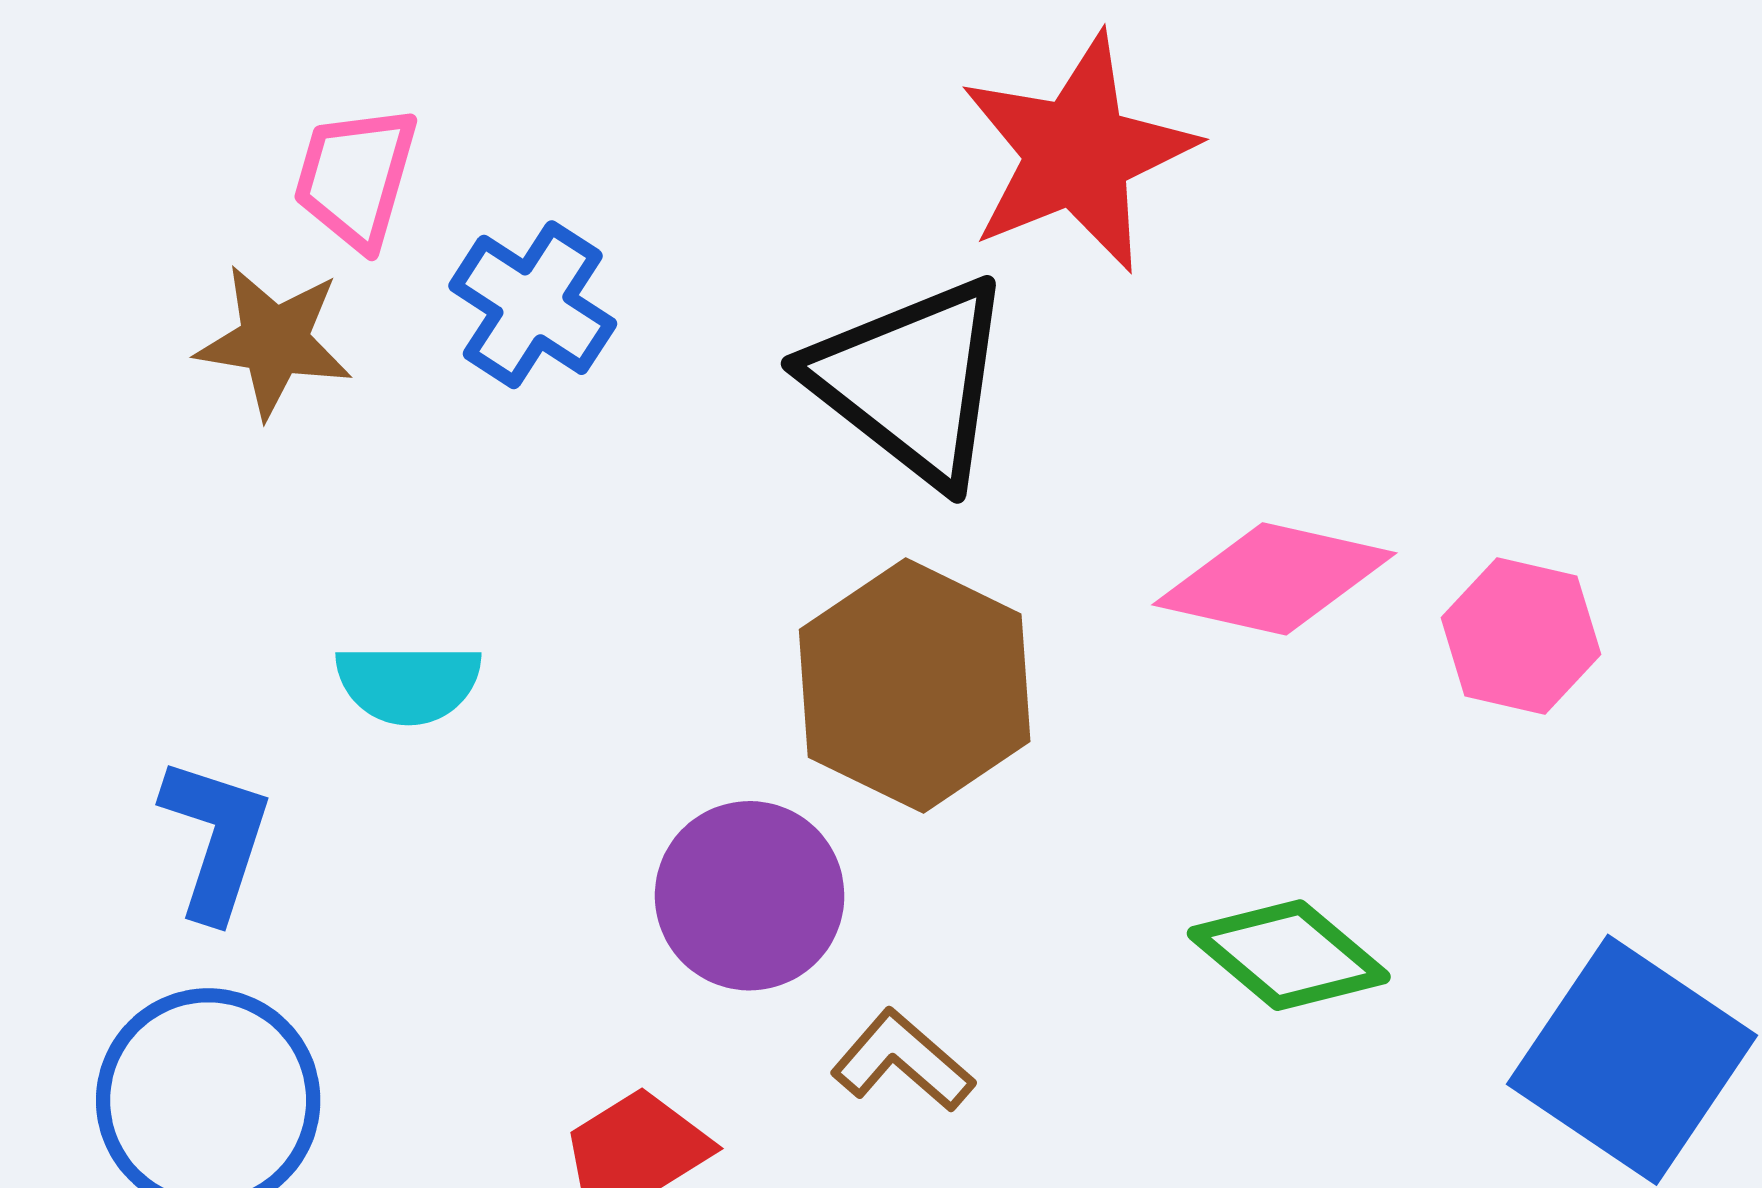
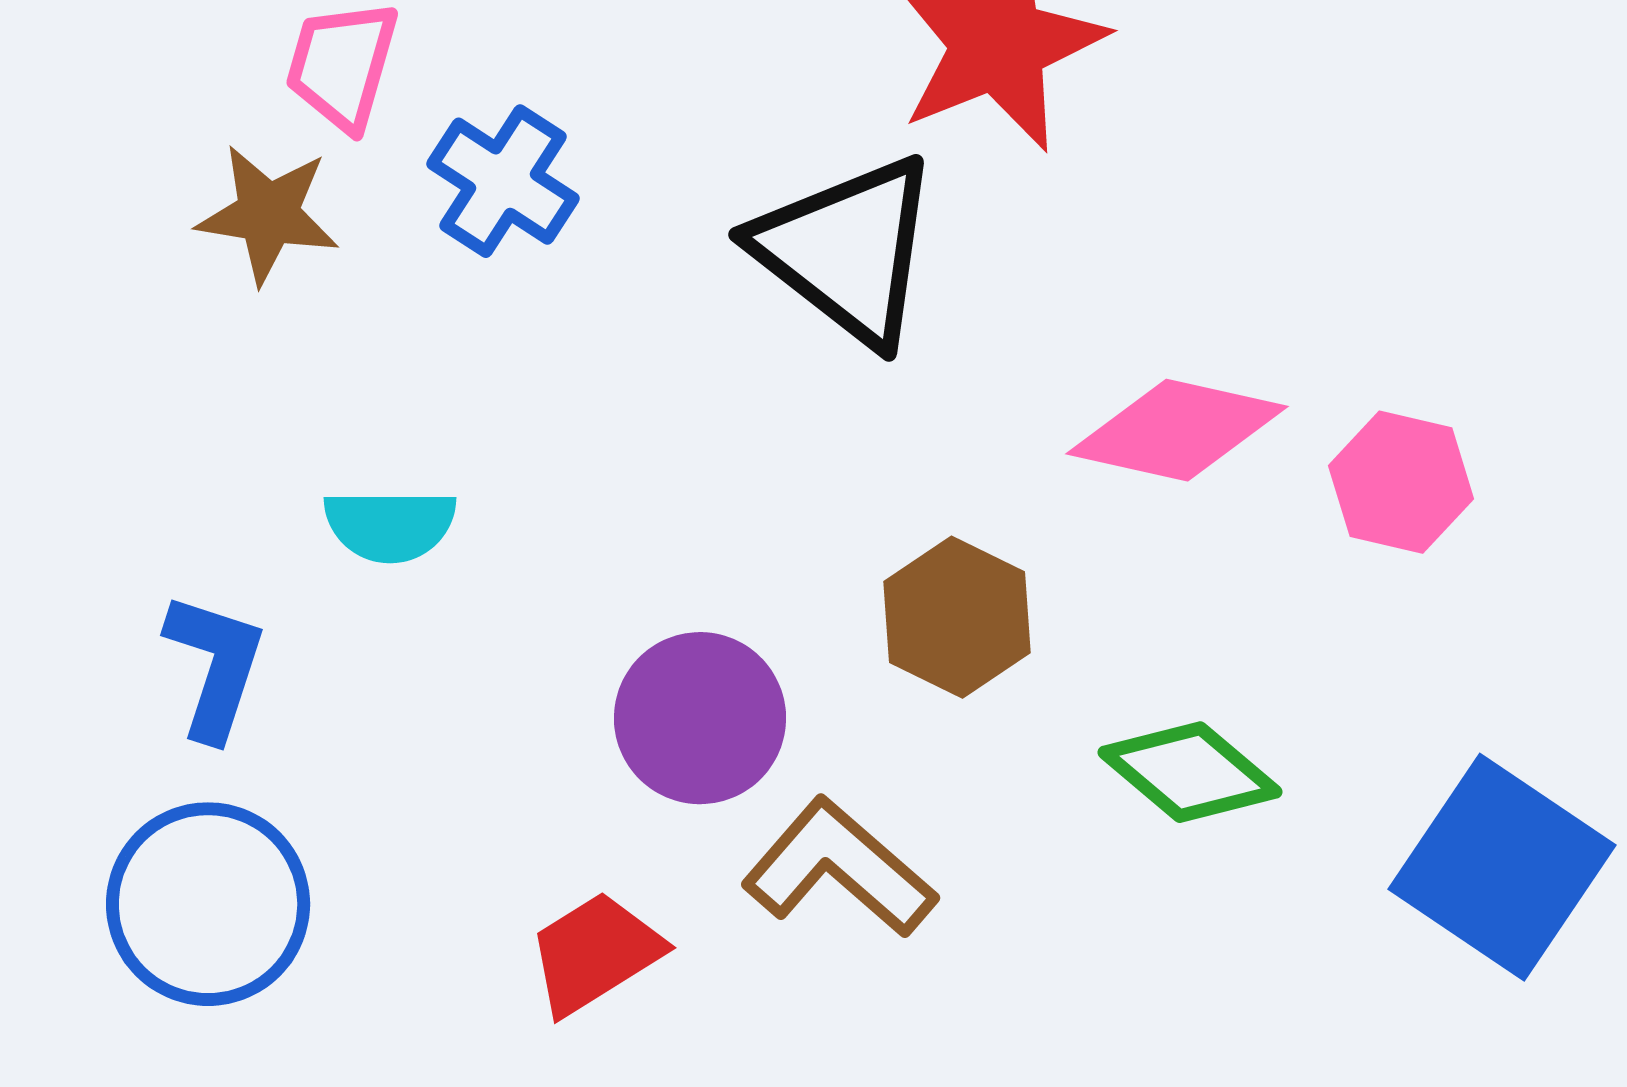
brown hexagon: (915, 686) -> (957, 617), moved, size x0.7
brown L-shape: (903, 1061) -> (839, 868), size x1.5

